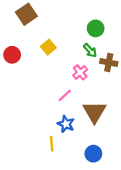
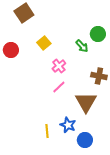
green circle: (96, 28) -> (98, 34), moved
brown cross: (109, 62) -> (99, 76), moved
pink cross: (80, 72) -> (59, 66), moved
blue star: (66, 124) -> (68, 125), moved

